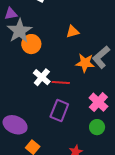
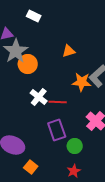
purple rectangle: (59, 110) -> (57, 130), turned -40
green circle: (97, 127) -> (75, 146), moved

